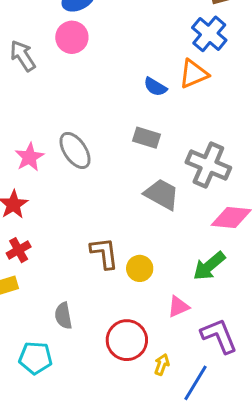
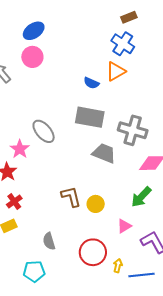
gray rectangle: (147, 138) -> (90, 117), size x1.6
pink star: (29, 157) -> (20, 149), moved
blue line: (195, 383) -> (142, 275), turned 60

